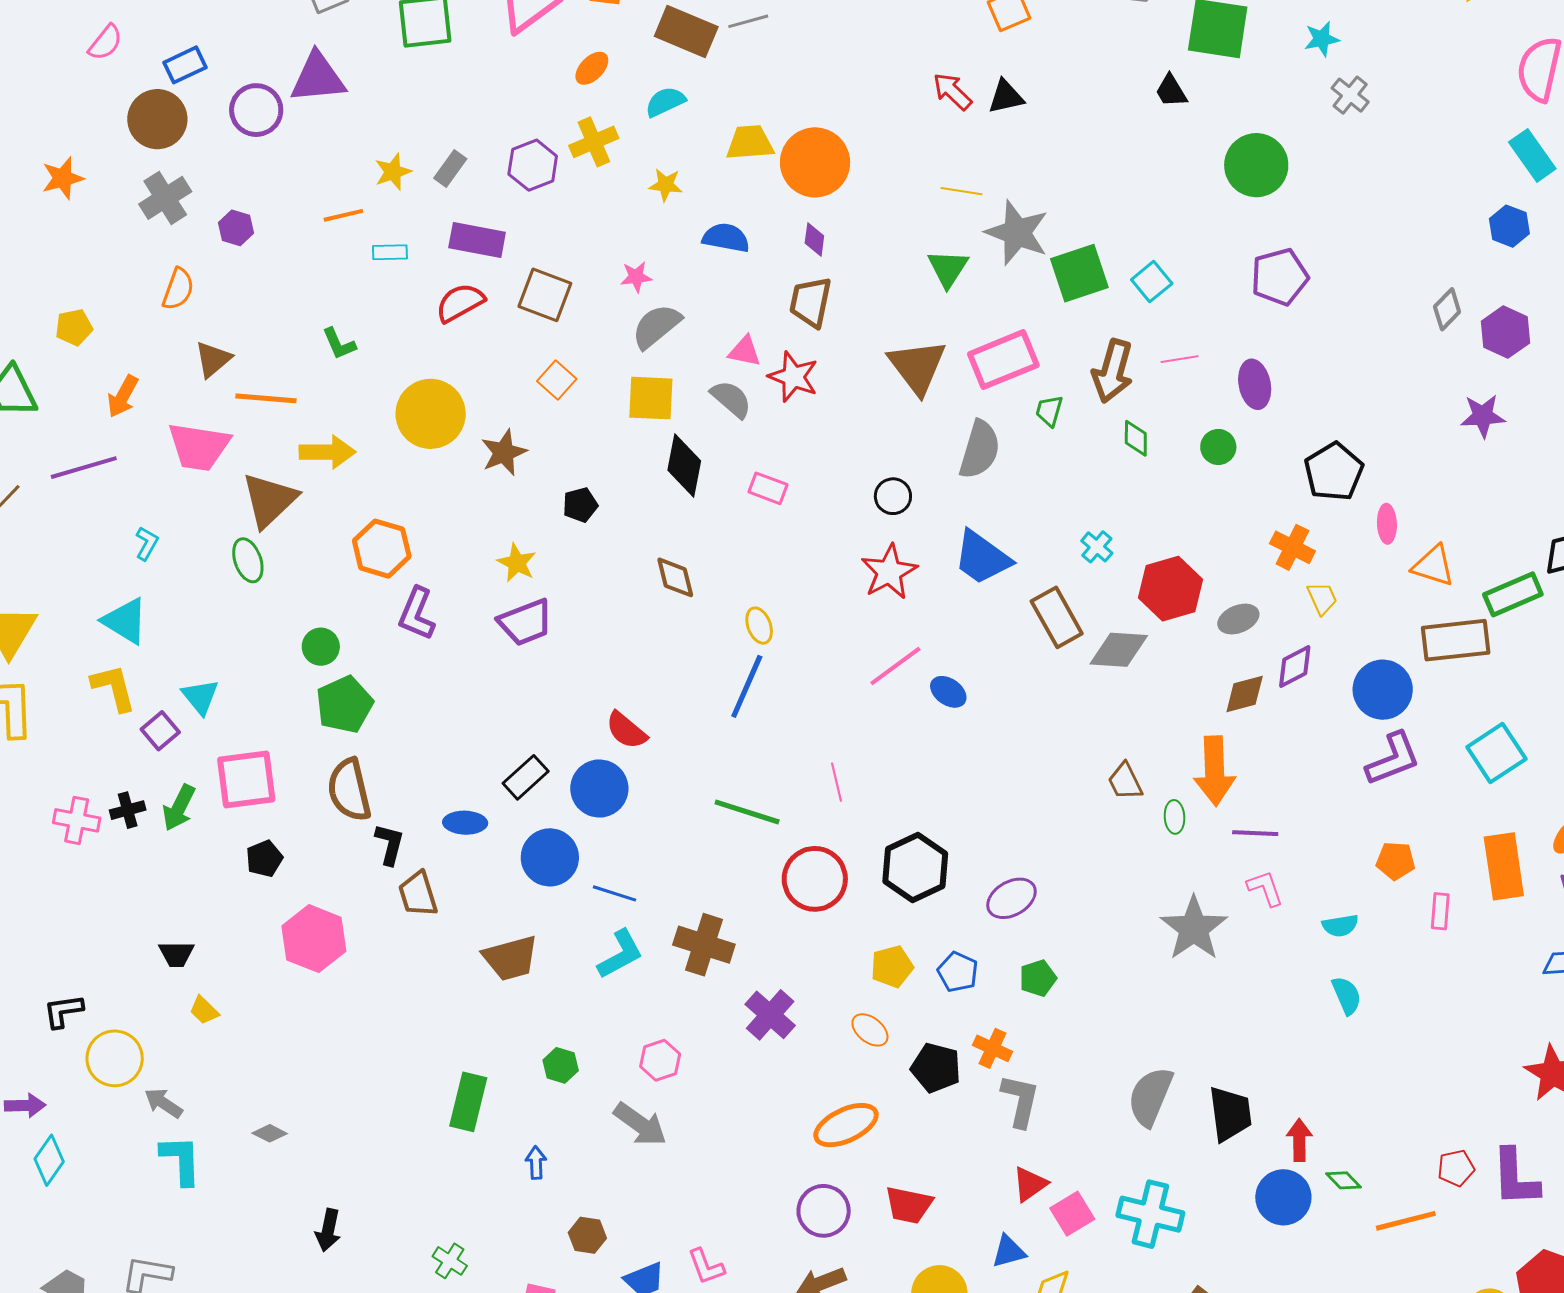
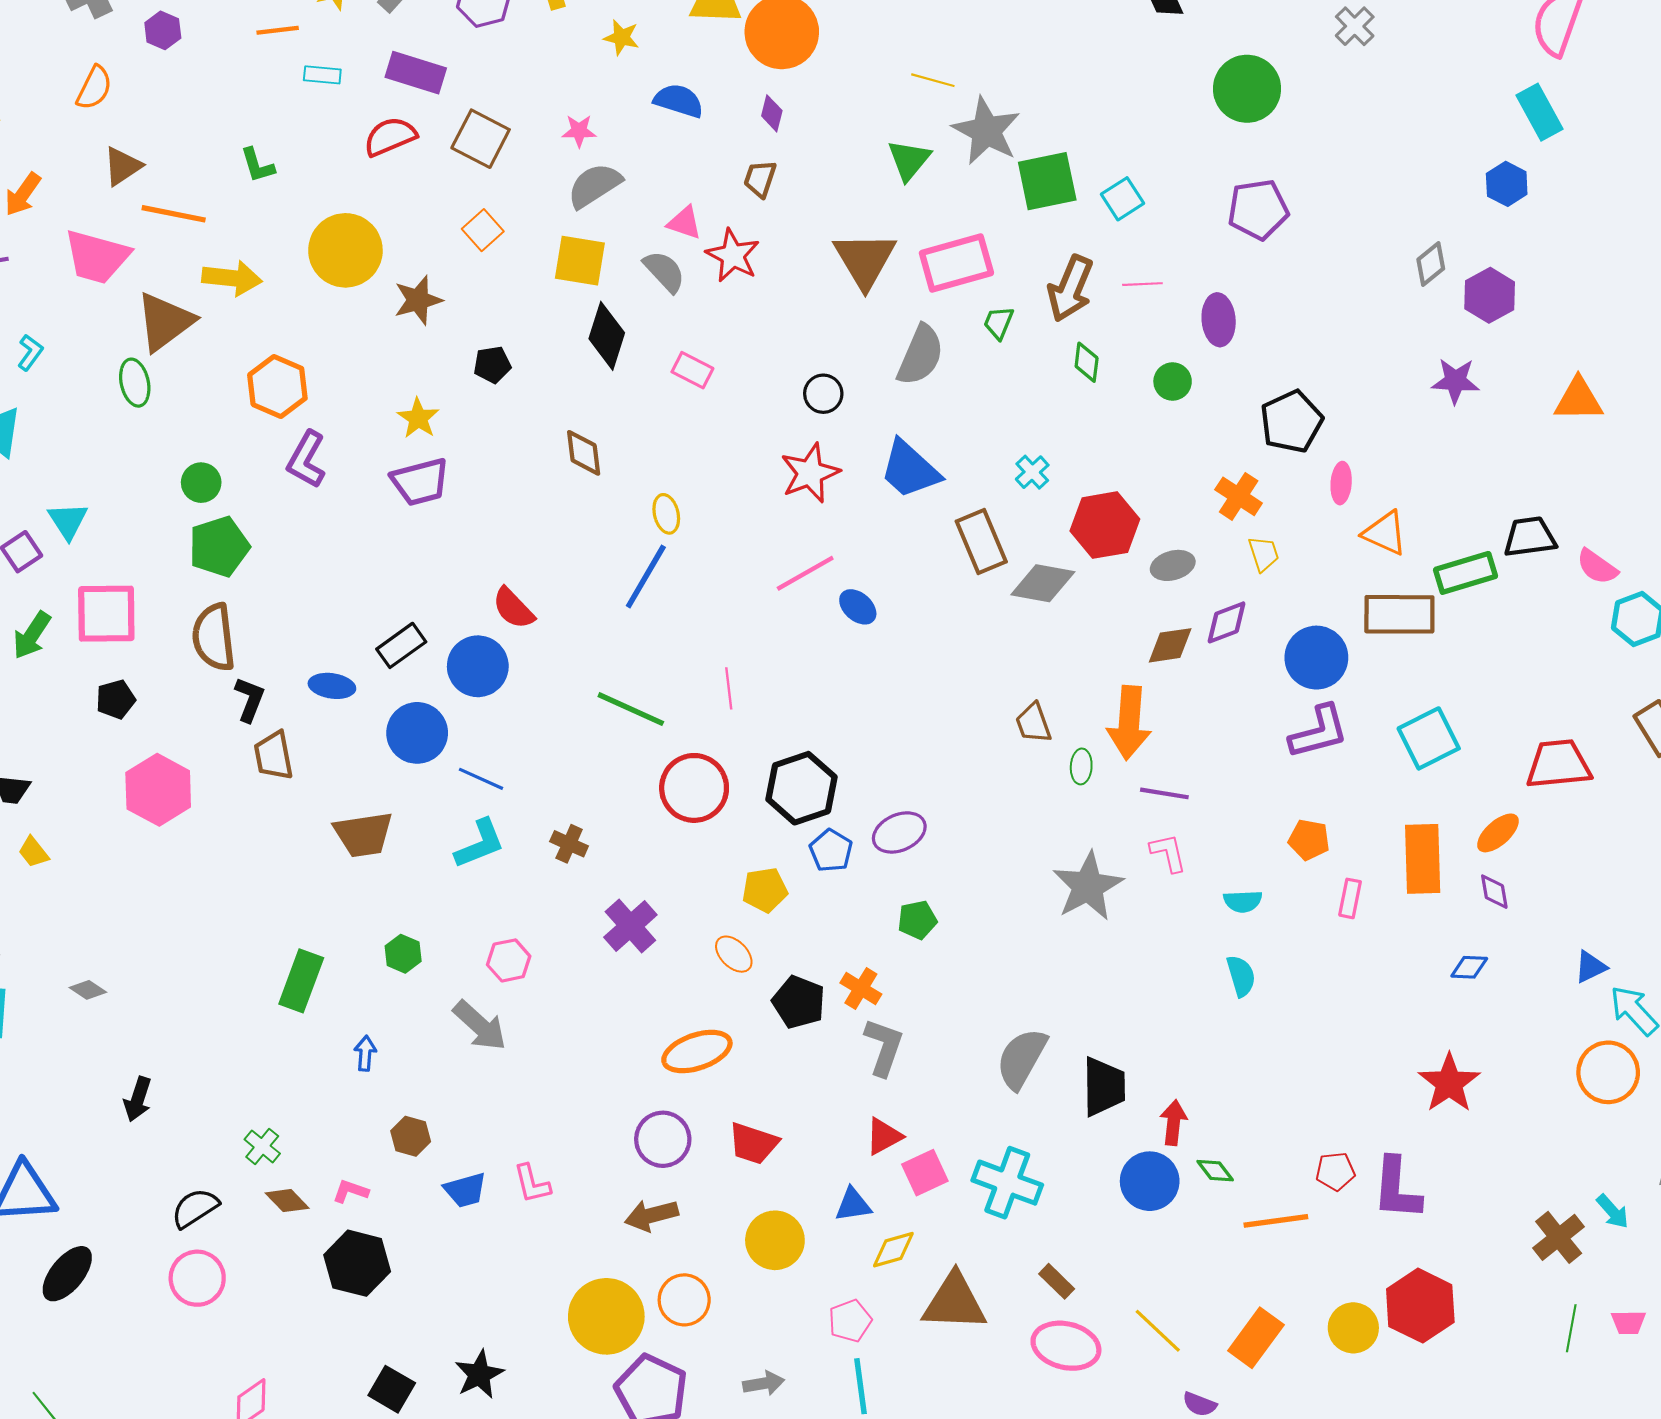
brown trapezoid: (810, 302) -> (760, 179), size x0.7
brown cross: (704, 945) -> (569, 844), size x0.6
blue pentagon: (958, 972) -> (831, 851), moved

